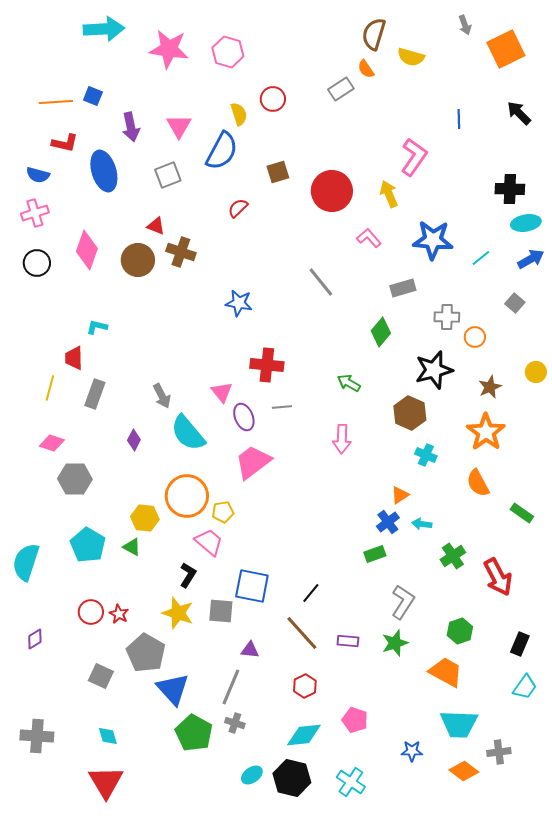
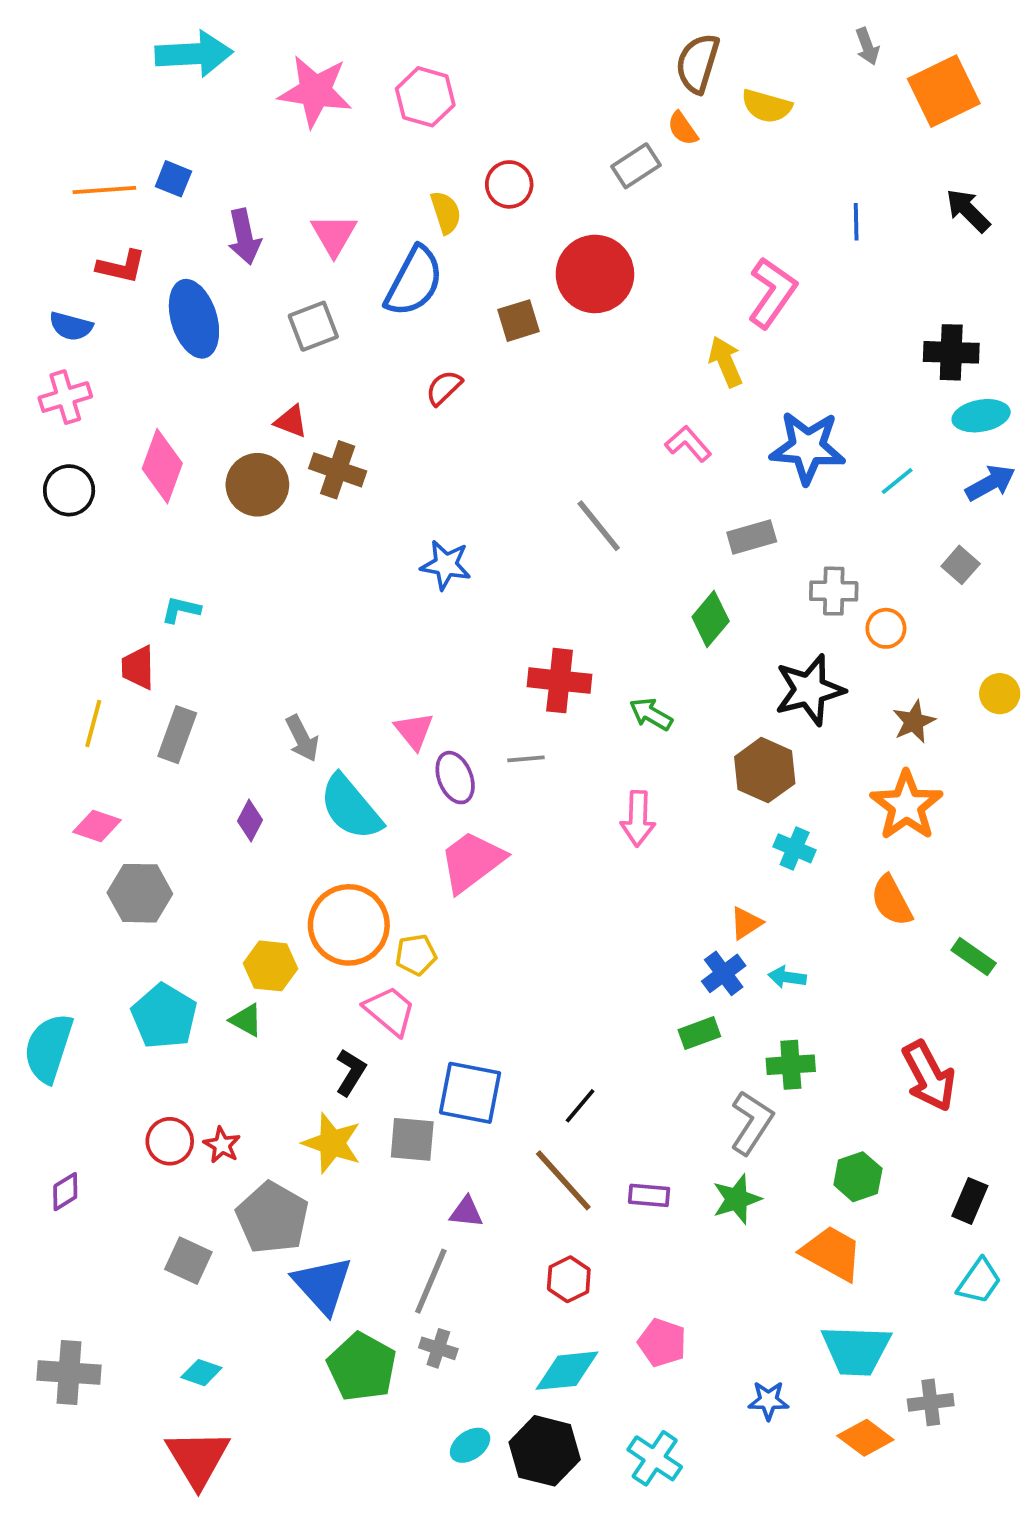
red circle: (332, 191) -> (595, 274), moved
red cross: (267, 365) -> (560, 681), moved
green cross: (453, 556) -> (791, 1065), moved, turned 30
cyan diamond: (108, 736) -> (201, 1373), turned -55

